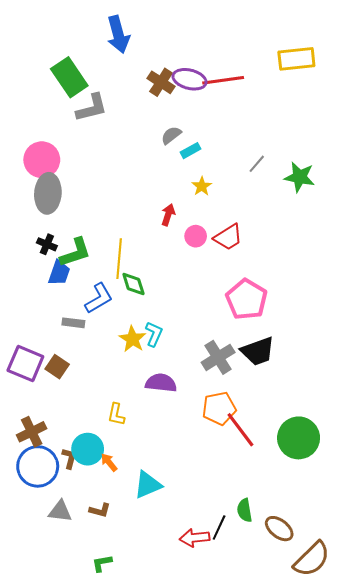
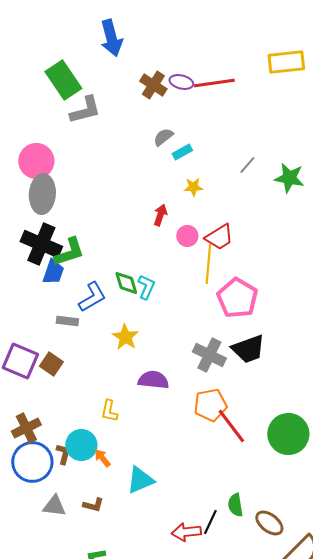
purple ellipse: (190, 79) -> (181, 82), size x0.7
yellow star: (202, 186) -> (193, 187), turned 30
black cross: (47, 244) -> (41, 244), size x2.0
yellow line: (119, 259) -> (208, 264), moved
cyan L-shape: (154, 334) -> (146, 287), moved
gray cross: (218, 357) -> (209, 355), turned -32

